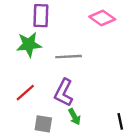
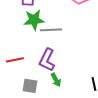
green star: (29, 44) -> (34, 20), moved
red line: (25, 93) -> (15, 60), turned 30

